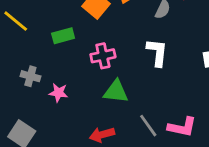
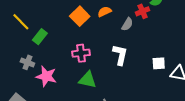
green rectangle: (63, 36) -> (40, 37), moved, turned -42
pink star: (58, 93) -> (46, 76), size x1.5

